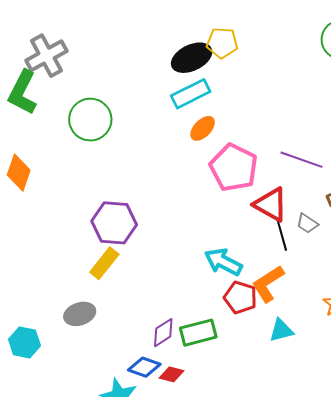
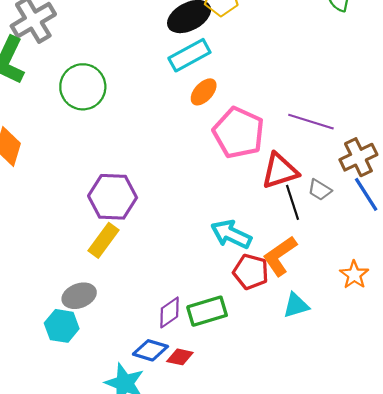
red triangle: (271, 205) -> (280, 171), turned -45
cyan hexagon: (24, 342) -> (62, 326), moved

